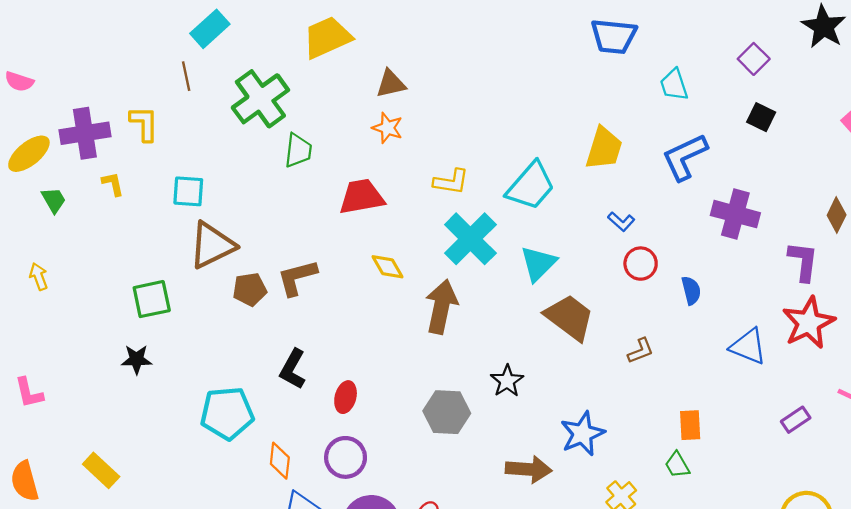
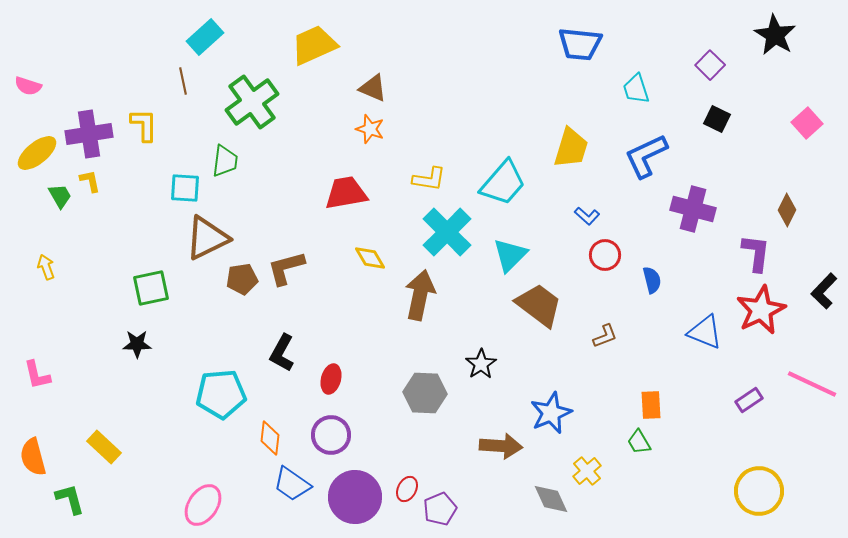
brown triangle: (391, 84) -> (373, 88), turned 36
green trapezoid: (298, 150) -> (225, 161), moved
yellow L-shape: (113, 184) -> (90, 181), moved

